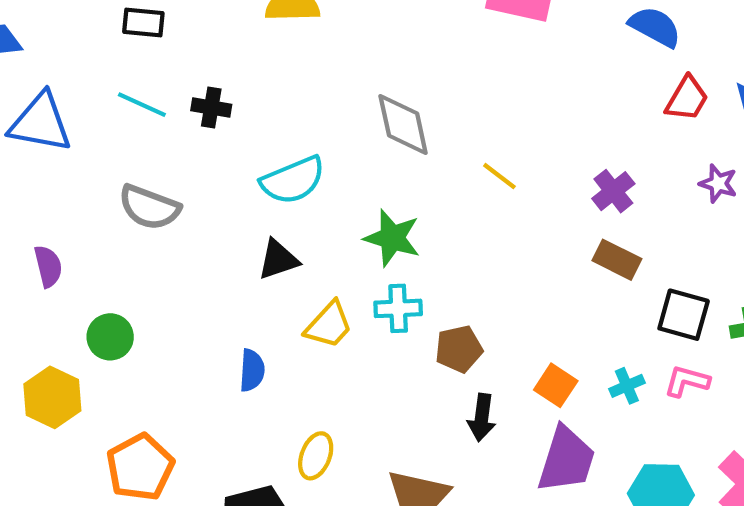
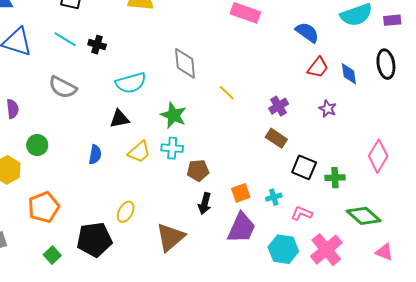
blue semicircle: (252, 370) -> (95, 155), moved
pink L-shape: (687, 381) -> (302, 213), moved
orange square: (556, 385) -> (241, 193), turned 30

